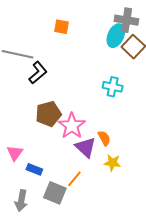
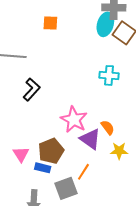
black L-shape: (38, 73) -> (32, 89), moved
brown pentagon: (48, 114) -> (51, 151), moved
gray square: (55, 193) -> (66, 188), turned -35

